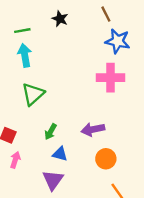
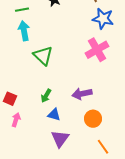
pink cross: (111, 78) -> (97, 50), turned -30
green triangle: (33, 94) -> (43, 56), moved, turned -35
purple triangle: (53, 180) -> (60, 139), moved

